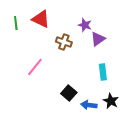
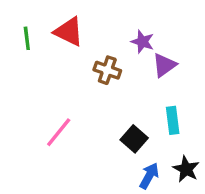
pink line: (35, 67) -> (59, 132), moved
black square: (69, 93) -> (134, 139), moved
blue arrow: (89, 105) -> (149, 176), turned 112

